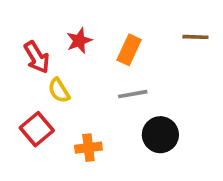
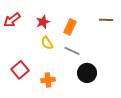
red arrow: (37, 57) -> (12, 20), moved, turned 84
yellow semicircle: (59, 90) -> (47, 43), moved
gray line: (133, 94) -> (72, 51), turned 35

